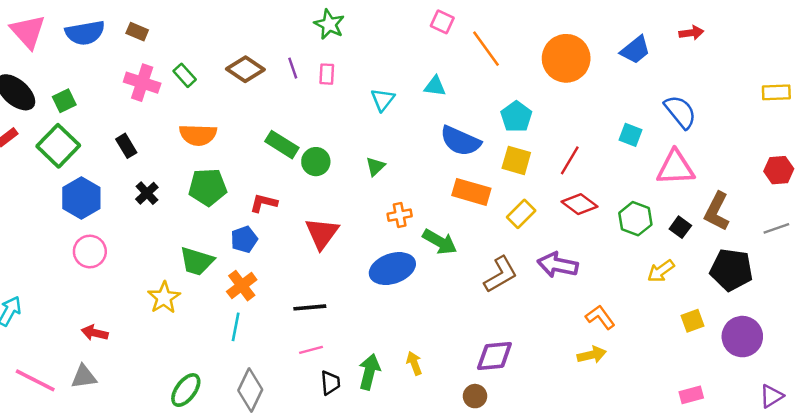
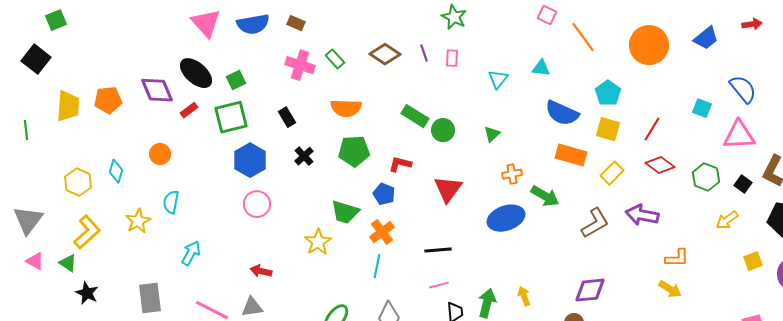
green square: (58, 146) -> (231, 117), turned 32
blue pentagon: (244, 239) -> (384, 194), turned -30
orange L-shape: (600, 317) -> (677, 258), turned 125
yellow arrow: (592, 355) -> (670, 289), turned 45

